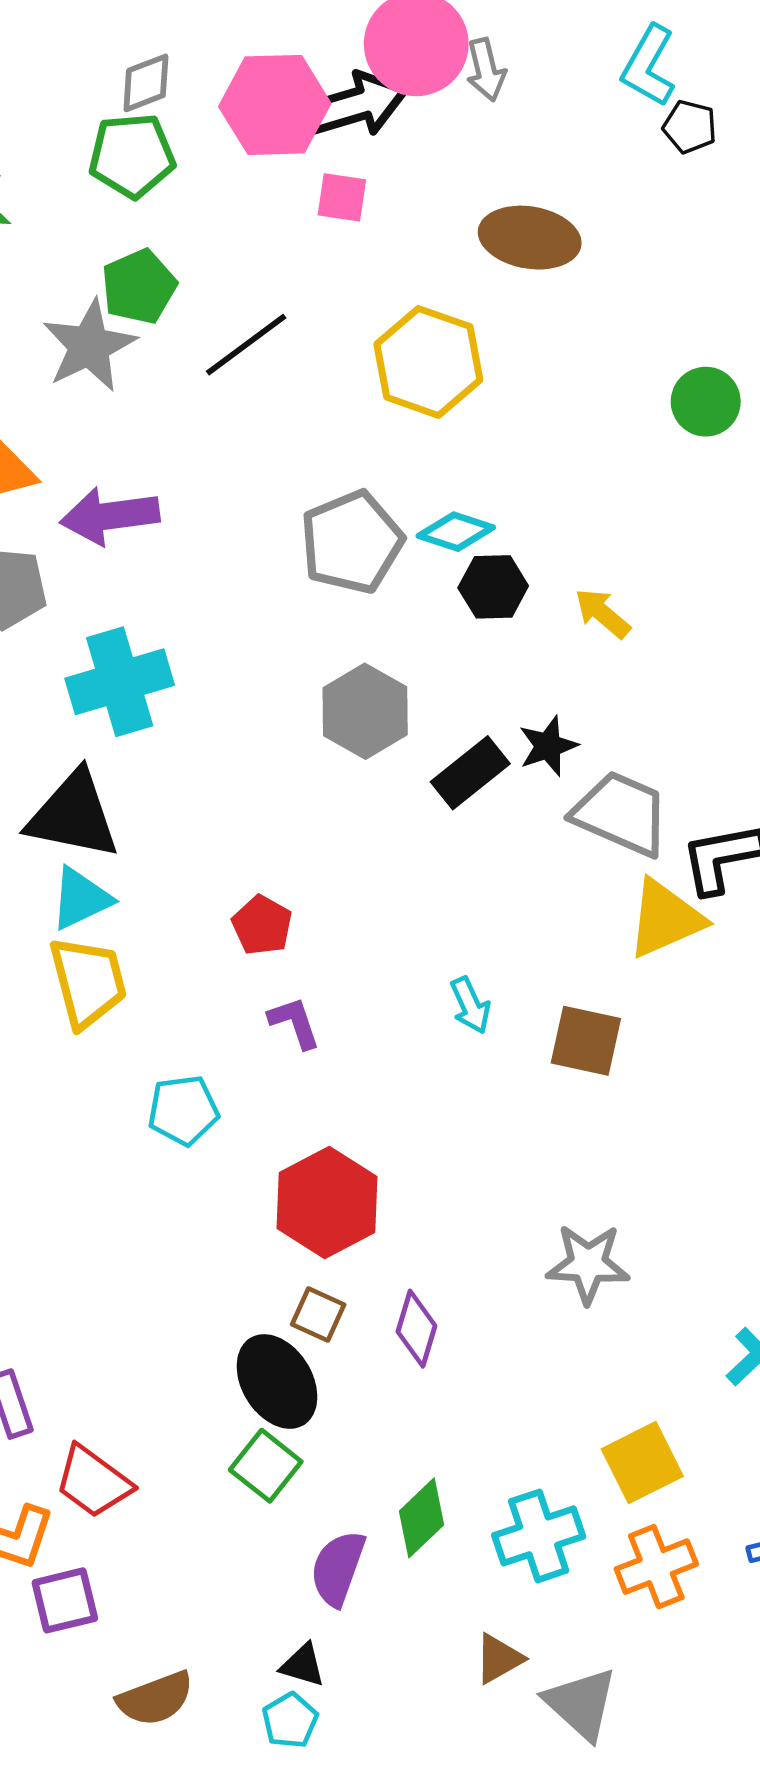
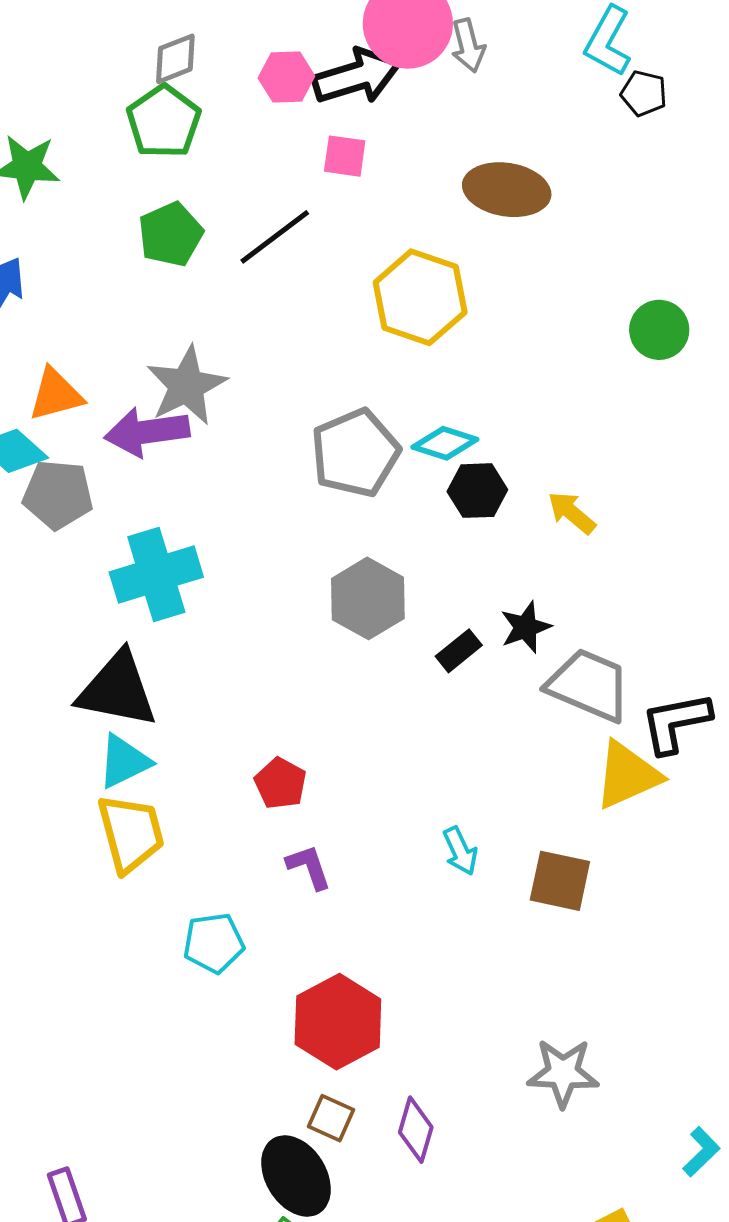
pink hexagon: (275, 105) -> (286, 77), size x0.6
green pentagon: (132, 156) -> (164, 122), turned -30
black line: (246, 345) -> (275, 237), moved
gray star: (89, 346) -> (186, 386), moved
black rectangle: (470, 773) -> (459, 651), size x0.7

